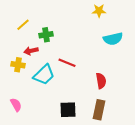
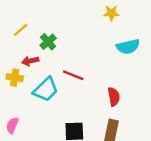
green cross: (46, 35) -> (48, 42), turned -32
pink semicircle: (16, 105) -> (12, 125), turned -128

